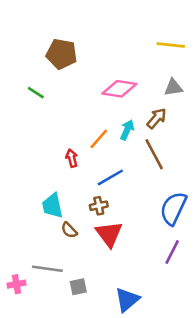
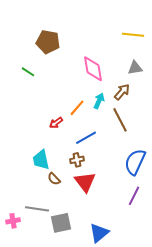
pink diamond: (119, 89) -> (93, 69), turned 72
red arrow: (72, 158) -> (56, 123), turned -112
gray square: (78, 287) -> (61, 223), size x1.5

